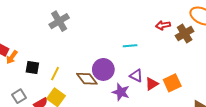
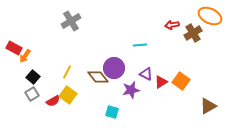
black square: (32, 67) -> (33, 77), moved, turned 32
orange square: (172, 83) -> (181, 81), turned -30
purple star: (121, 92) -> (131, 90), turned -30

